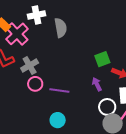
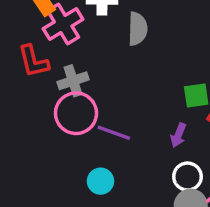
pink circle: (35, 84) -> (76, 113), size x1.6
purple arrow: (97, 84) -> (178, 135), turned -144

